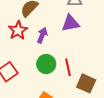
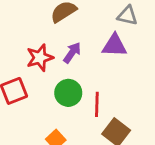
red star: (18, 30) -> (40, 58), moved

